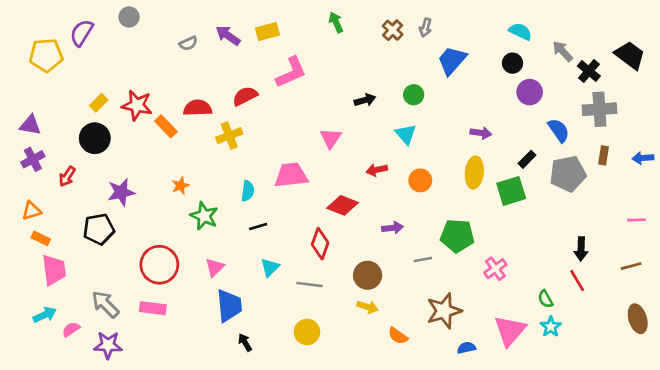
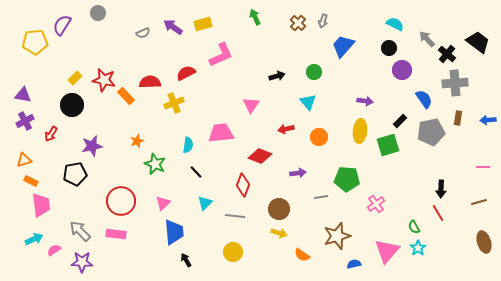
black line: (258, 227) -> (196, 172), turned 64

